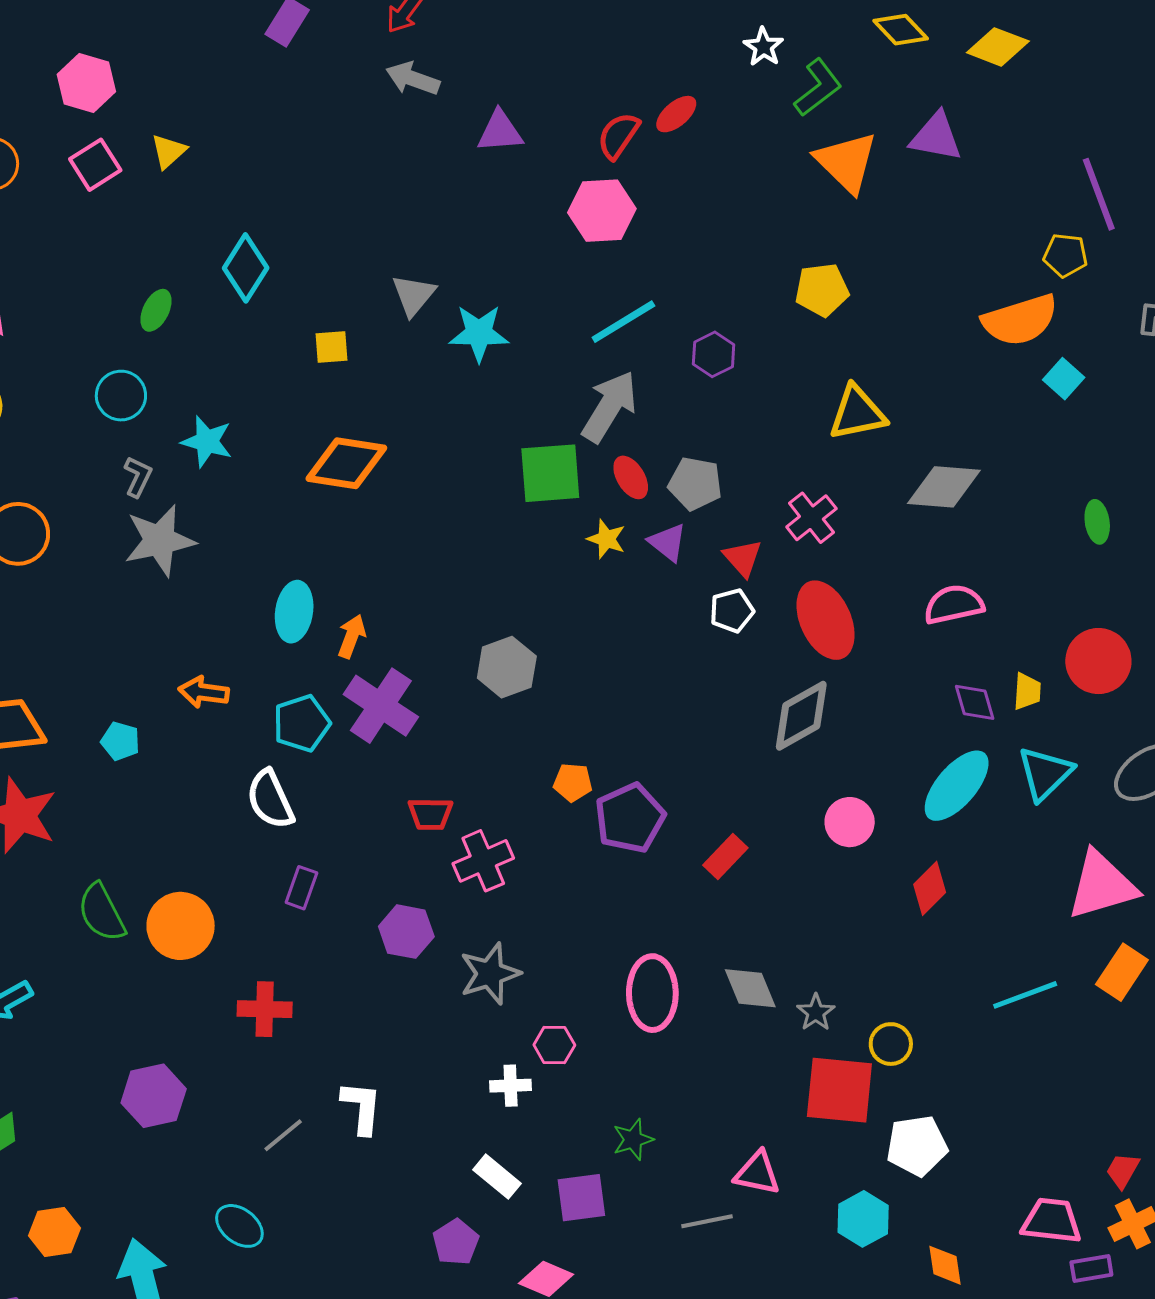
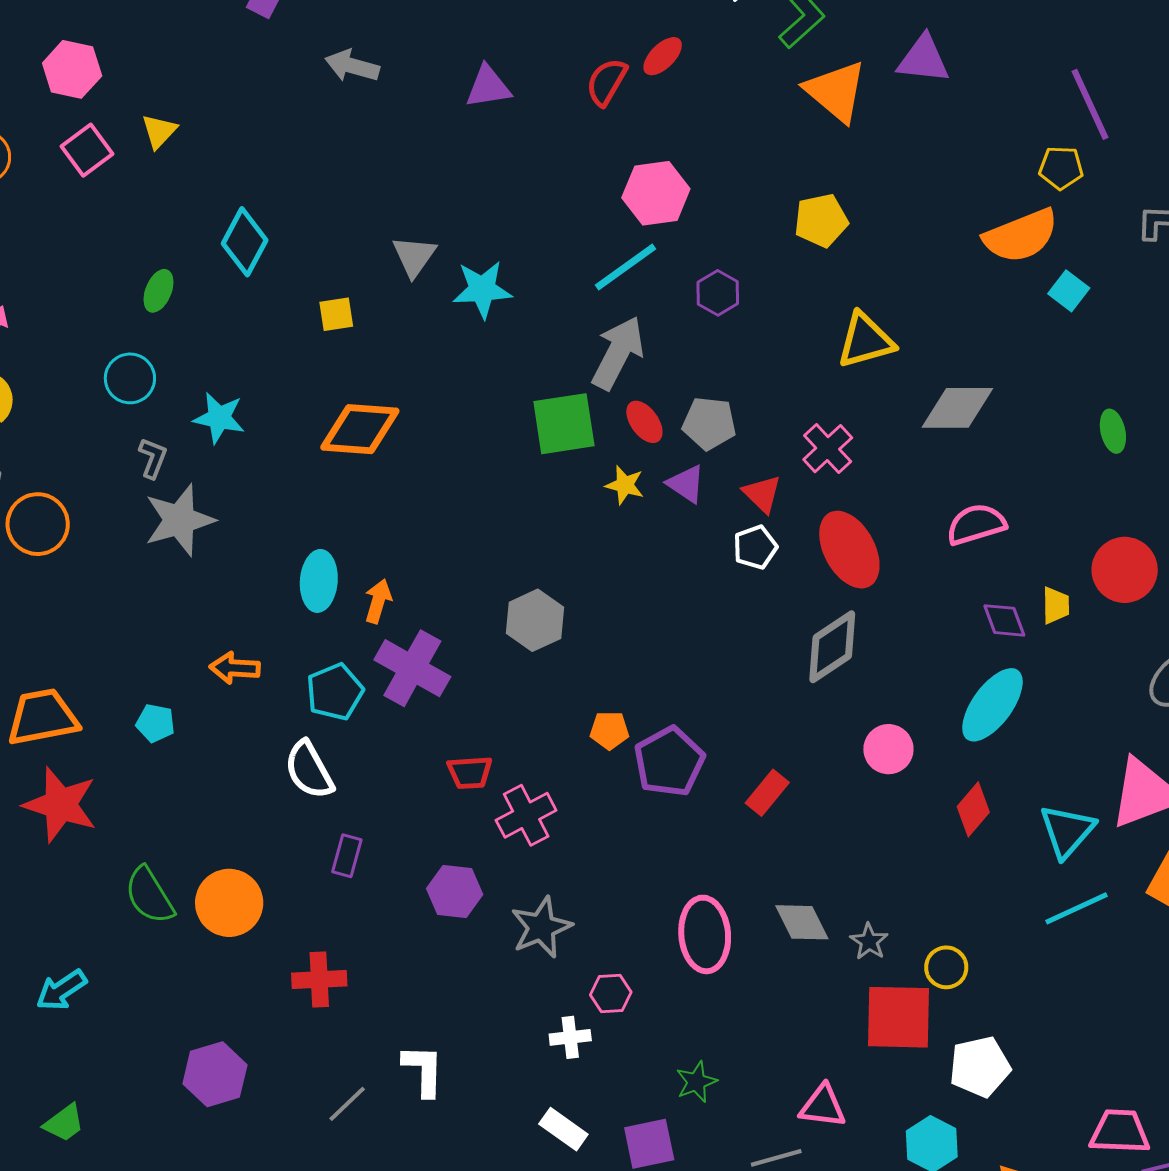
gray arrow: (413, 79) -> (352, 66), moved
pink hexagon: (602, 211) -> (656, 193), moved
cyan triangle: (1045, 773) -> (1067, 831), moved

